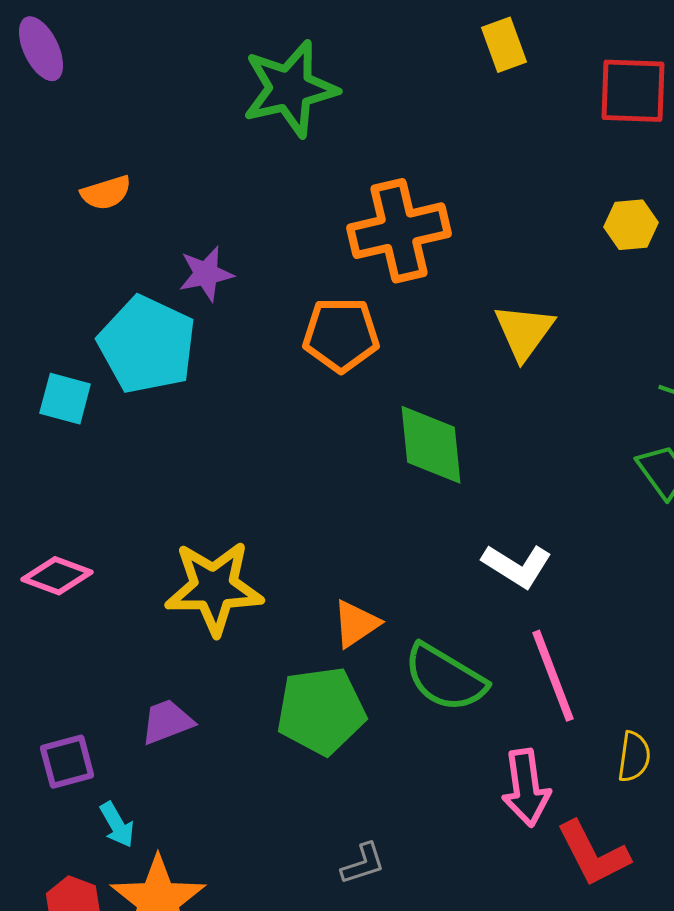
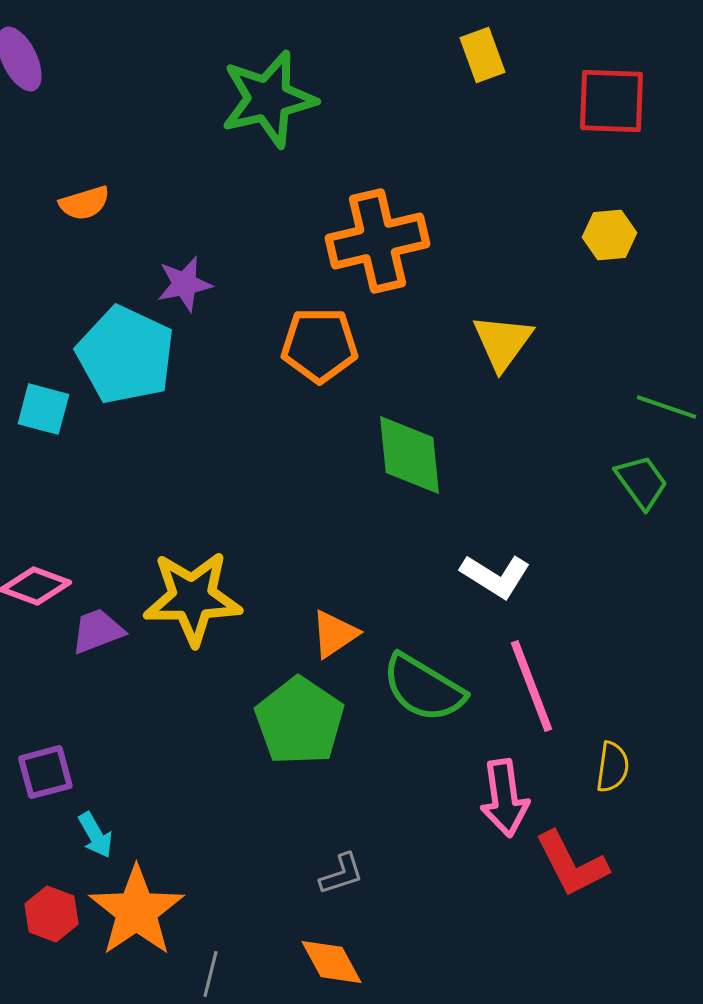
green pentagon: (321, 711) -> (299, 721), turned -30
purple trapezoid: (167, 722) -> (97, 631), moved

